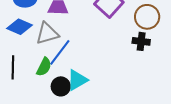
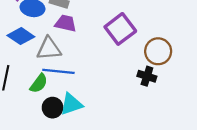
blue line: (60, 52) -> (58, 71), turned 48

